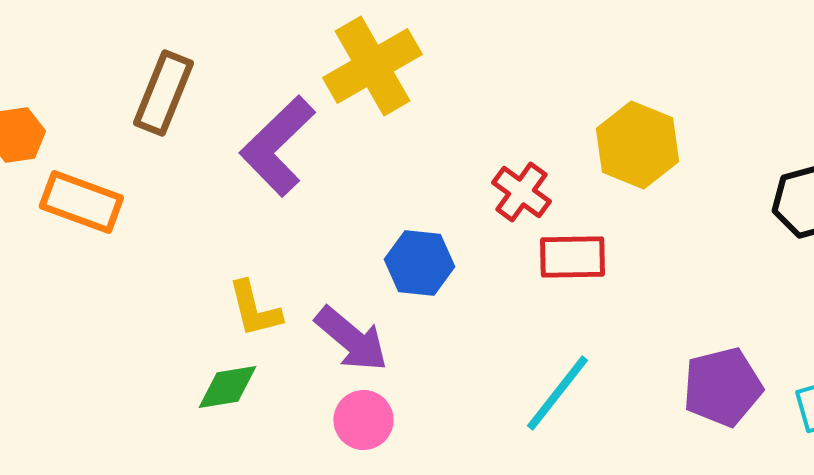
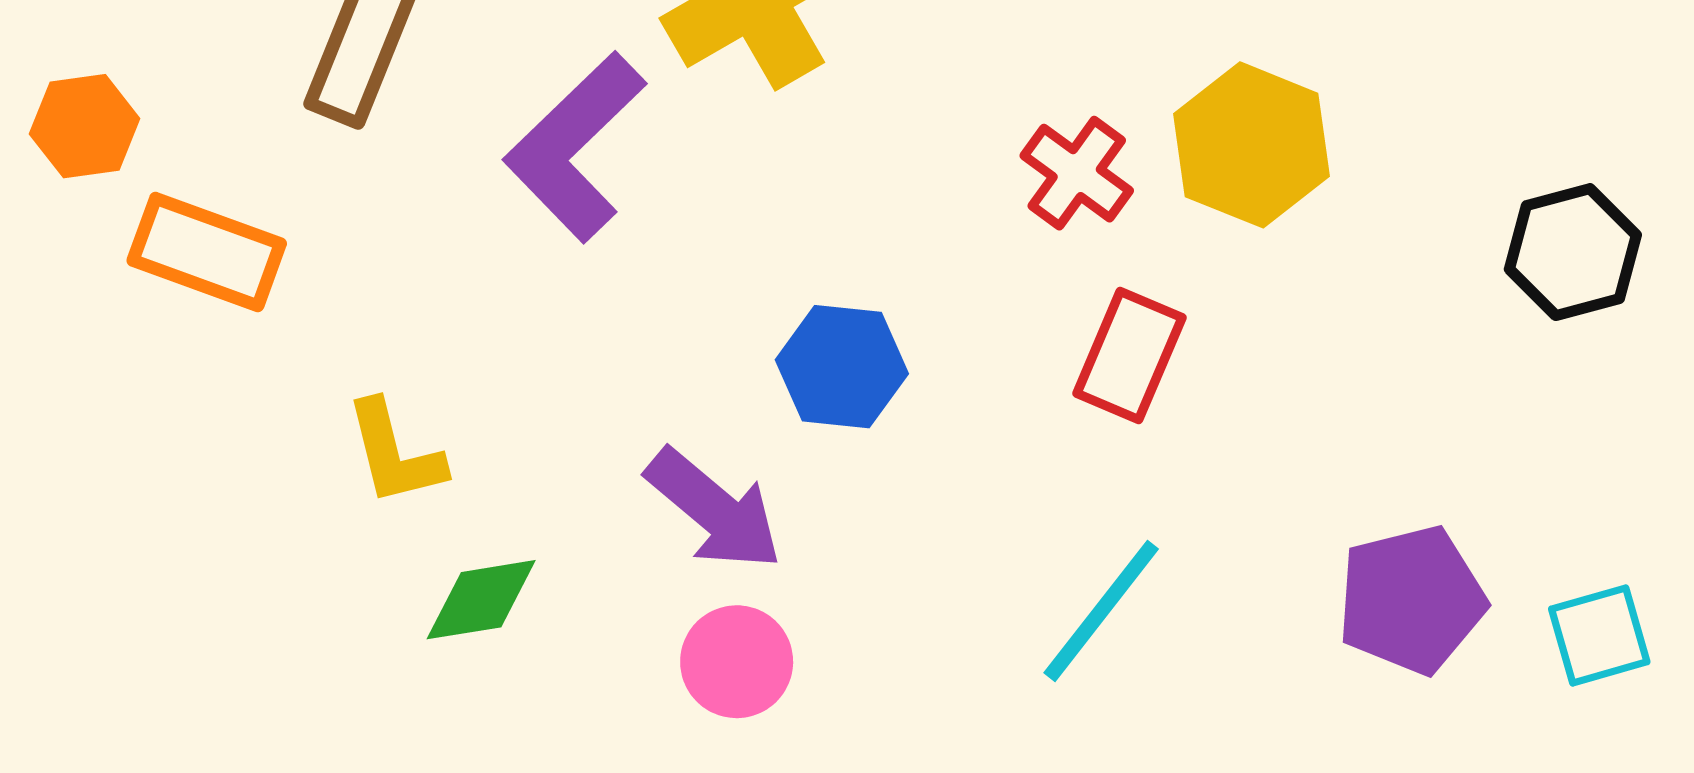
red cross: (521, 192) -> (1077, 173), moved
red rectangle: (572, 257) -> (1129, 355), turned -66
yellow L-shape: (254, 309) -> (395, 453), moved

